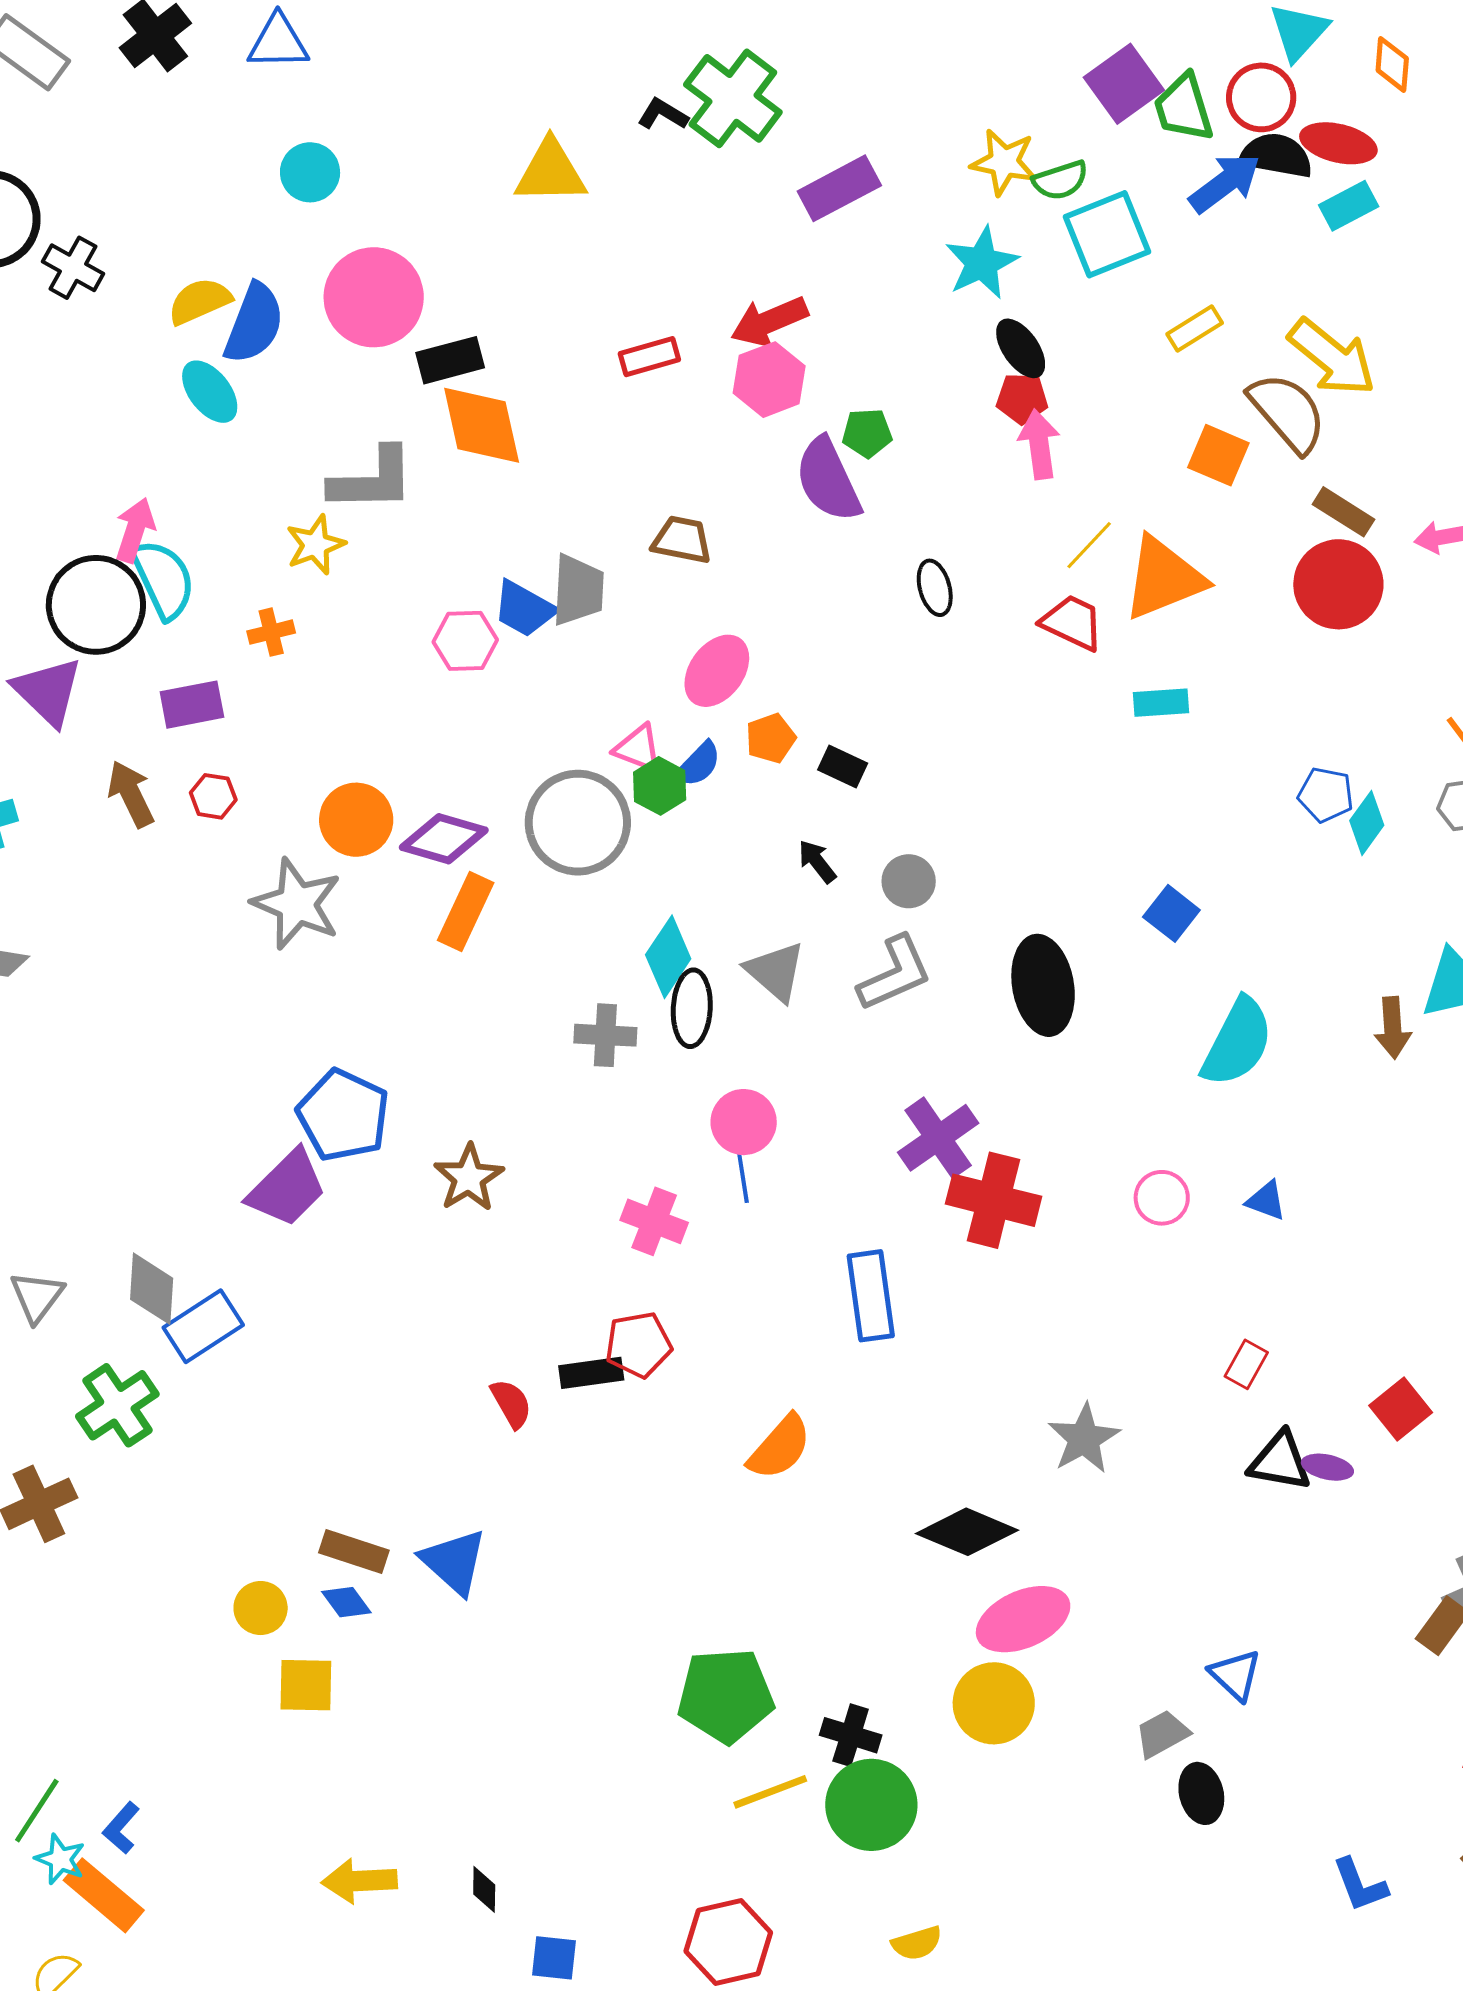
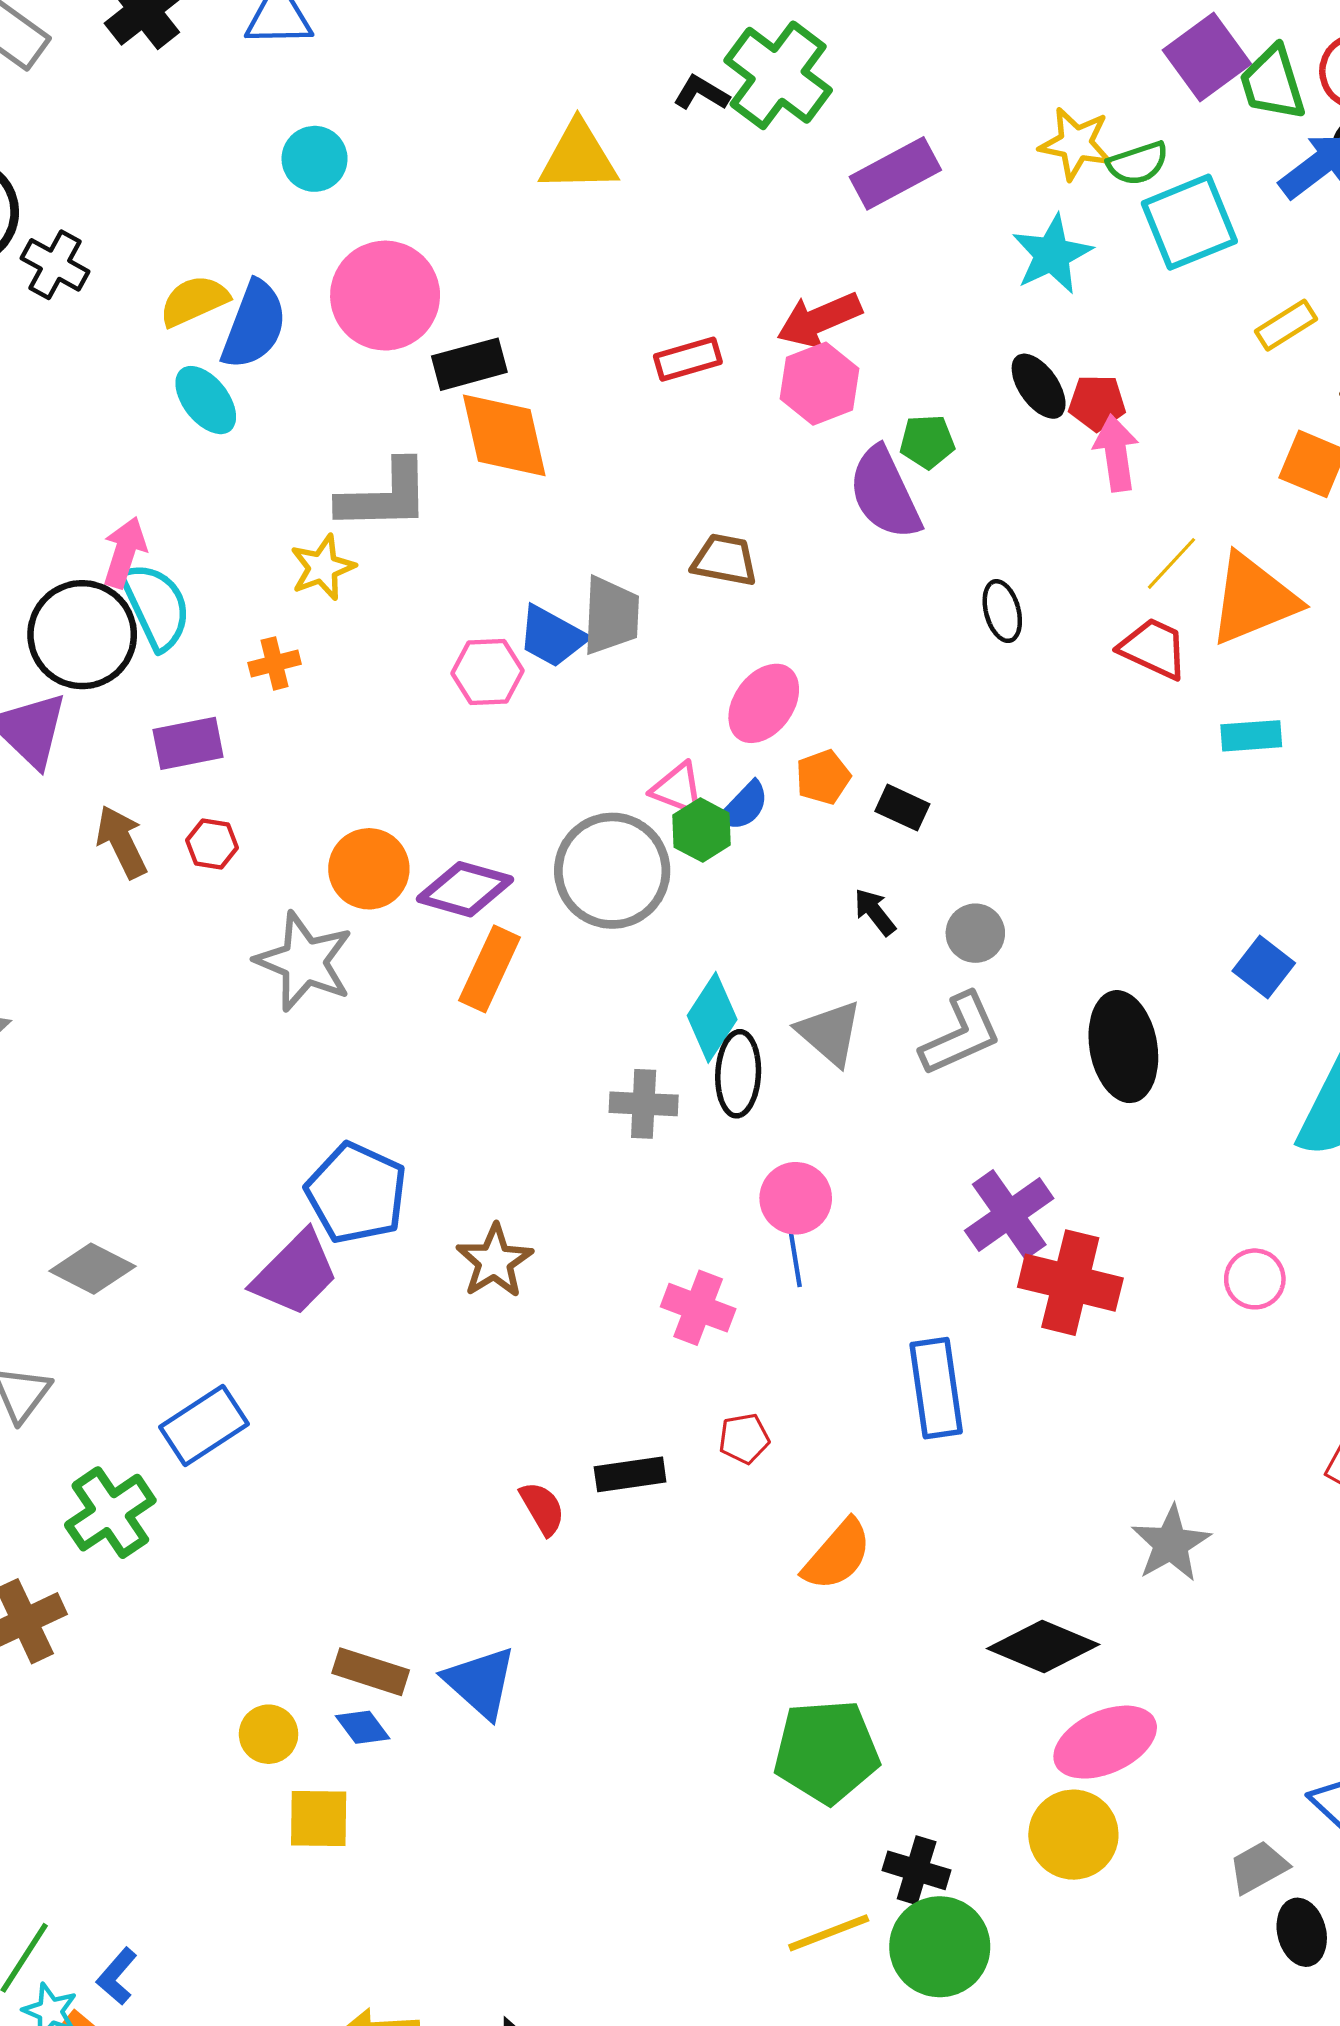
black ellipse: (1021, 348) -> (1039, 386), moved
gray diamond: (152, 1289) -> (92, 1269), moved, turned -66
red pentagon: (639, 1345) -> (744, 1439), moved, size x0.7
green pentagon: (726, 1696) -> (826, 1752), moved

